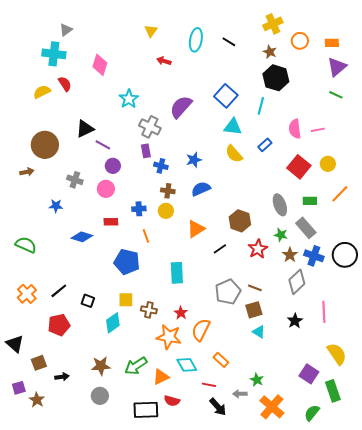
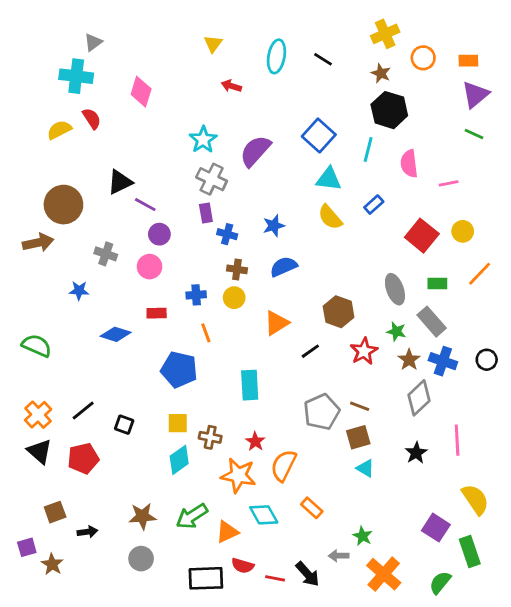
cyan star: (129, 99) -> (203, 140), moved
pink semicircle: (295, 129) -> (409, 164), moved
brown arrow: (27, 172) -> (38, 243), size x1.5
black circle: (345, 255) -> (487, 360), size x0.6
cyan diamond: (113, 323) -> (179, 460), moved
black triangle: (15, 344) -> (39, 451), moved
red line: (209, 385) -> (275, 578), moved

